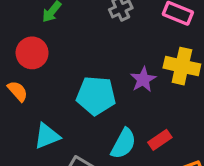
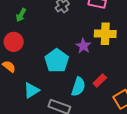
cyan pentagon: (96, 96) -> (57, 61), turned -30

